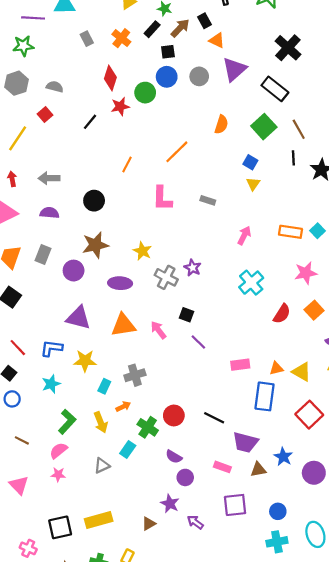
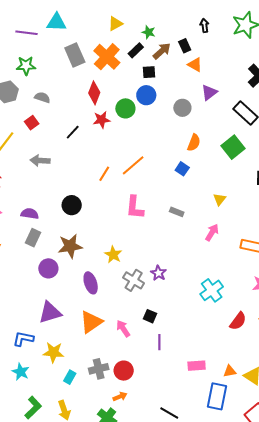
orange cross: (121, 38) -> (107, 57), size x1.5
gray rectangle: (87, 39) -> (75, 55), size x1.6
green star: (23, 46) -> (26, 66), moved
purple triangle: (234, 69) -> (209, 92), size x0.7
gray circle: (199, 76) -> (182, 108), moved
orange line: (177, 152) -> (133, 165), moved
blue square: (250, 162) -> (182, 169), moved
gray arrow: (49, 178) -> (40, 161), moved
pink arrow: (244, 235) -> (212, 232), moved
gray rectangle: (43, 255) -> (33, 238), moved
purple ellipse: (120, 283) -> (91, 283), turned 65
purple triangle: (78, 318) -> (50, 312), turned -35
orange triangle: (123, 325) -> (91, 322), turned -30
purple line: (198, 342) -> (159, 342), turned 42
cyan star: (51, 384) -> (21, 372), turned -30
orange arrow: (123, 406) -> (120, 397), moved
red circle: (174, 415) -> (124, 371), moved

